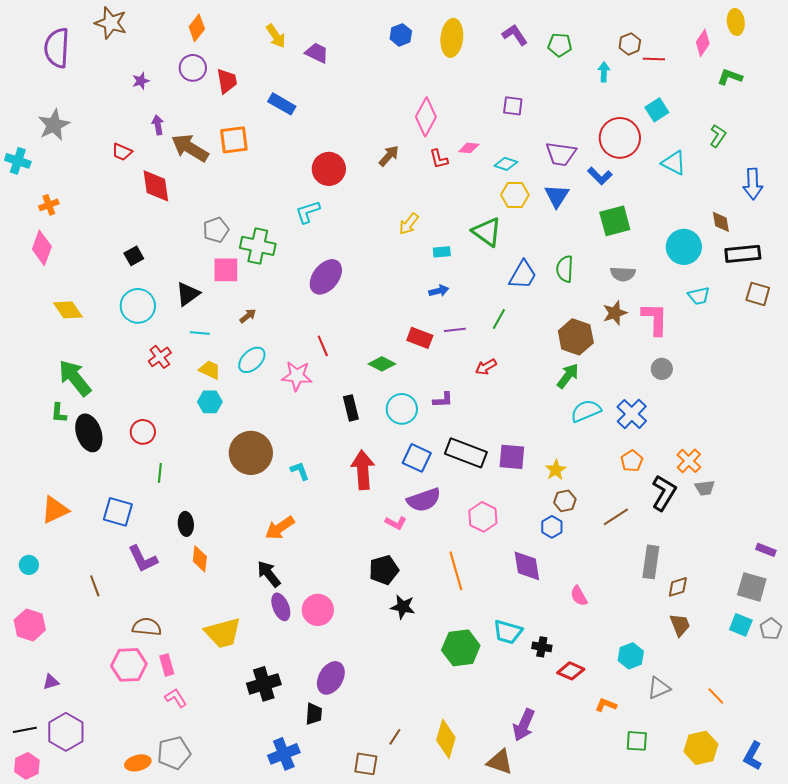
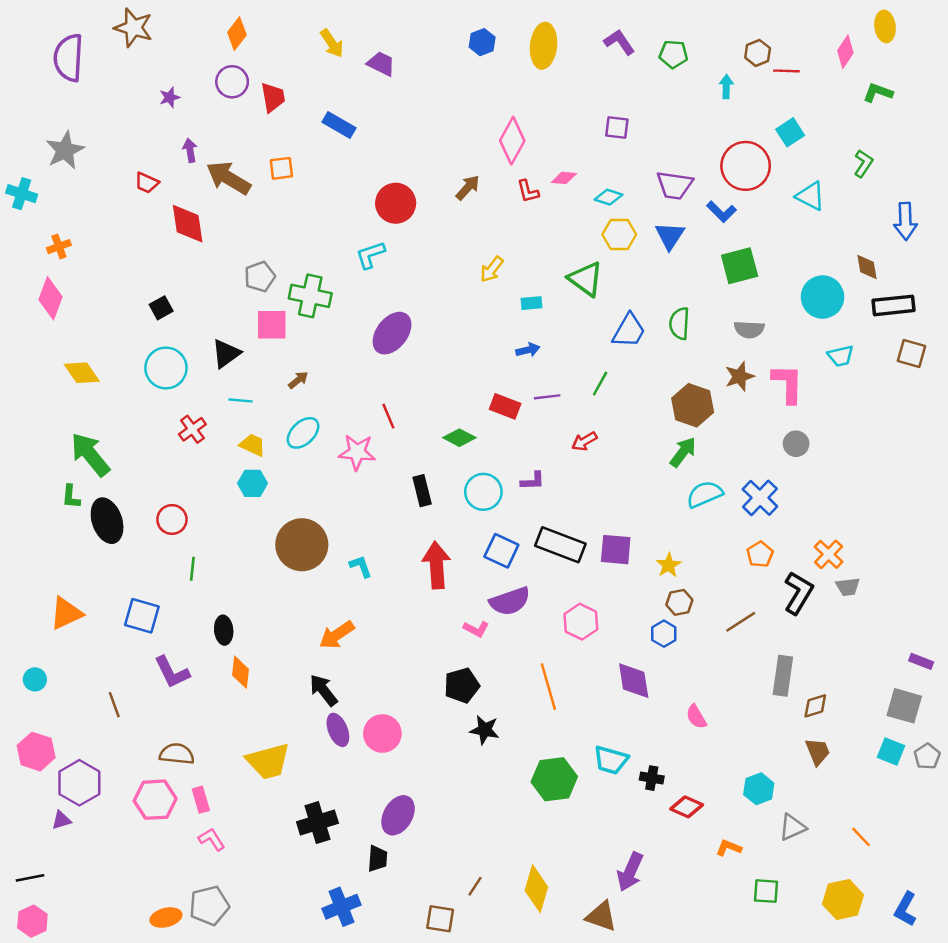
orange square: (234, 140) -> (281, 168), size x0.7
purple hexagon: (66, 732) -> (79, 783), moved

